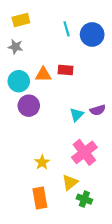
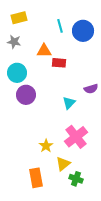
orange triangle: (43, 75) -> (44, 51), moved
purple semicircle: (98, 110) -> (91, 89), moved
yellow star: (42, 162) -> (46, 146), moved

